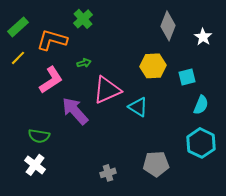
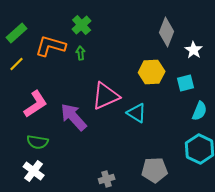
white star: (203, 37) -> (194, 50), moved
green arrow: (84, 63) -> (81, 53), moved, turned -80
pink L-shape: (51, 80) -> (36, 104), moved

